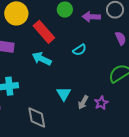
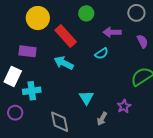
purple arrow: (91, 17) -> (112, 32), moved
gray arrow: (83, 102) -> (102, 119), moved

